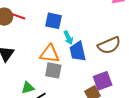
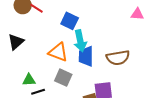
cyan arrow: (68, 38) -> (80, 41), size x1.5
gray square: (53, 70) -> (63, 78), moved

